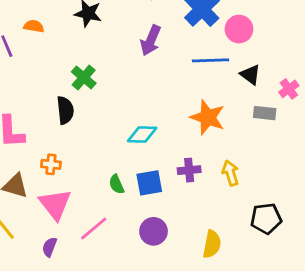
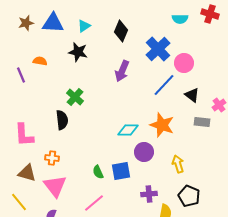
blue line: (210, 60) -> (164, 85), turned -45
cyan diamond: (142, 134) -> (128, 130), moved
purple cross: (189, 170) -> (149, 194), moved
black pentagon: (266, 219) -> (189, 196), moved, turned 30
pink line: (94, 228) -> (94, 203), moved
purple circle: (154, 231) -> (144, 152), moved

